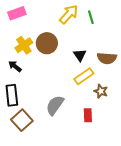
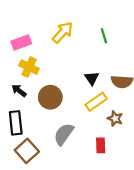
pink rectangle: (17, 13) -> (21, 42), moved
yellow arrow: (69, 14) -> (63, 32), moved
brown circle: (47, 43) -> (50, 97), moved
yellow cross: (24, 45) -> (29, 67), turned -30

